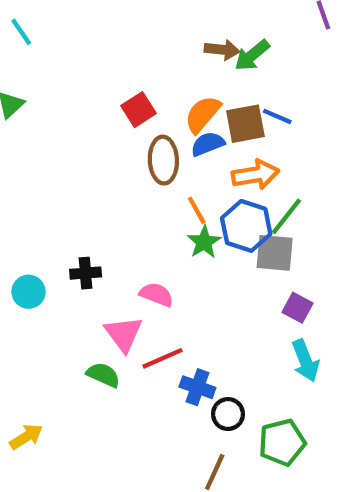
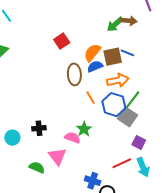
brown arrow: (222, 50) -> (129, 21), moved
red square: (139, 110) -> (62, 41), moved
green star: (204, 242) -> (84, 129), moved
gray square: (275, 253) -> (128, 117), turned 30
red line: (163, 358) -> (122, 163), moved
green semicircle: (103, 375) -> (37, 167), moved

